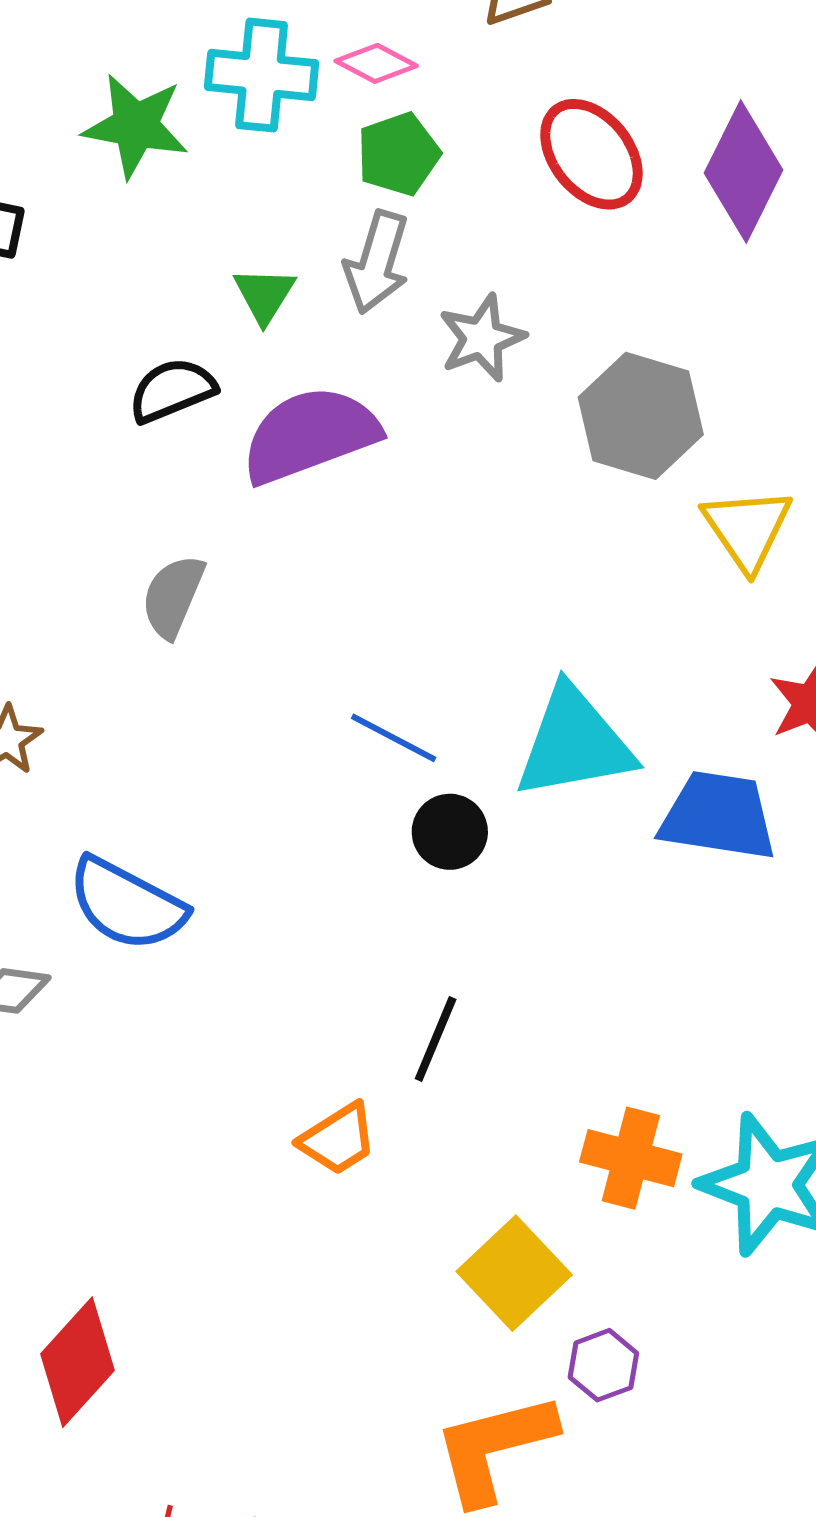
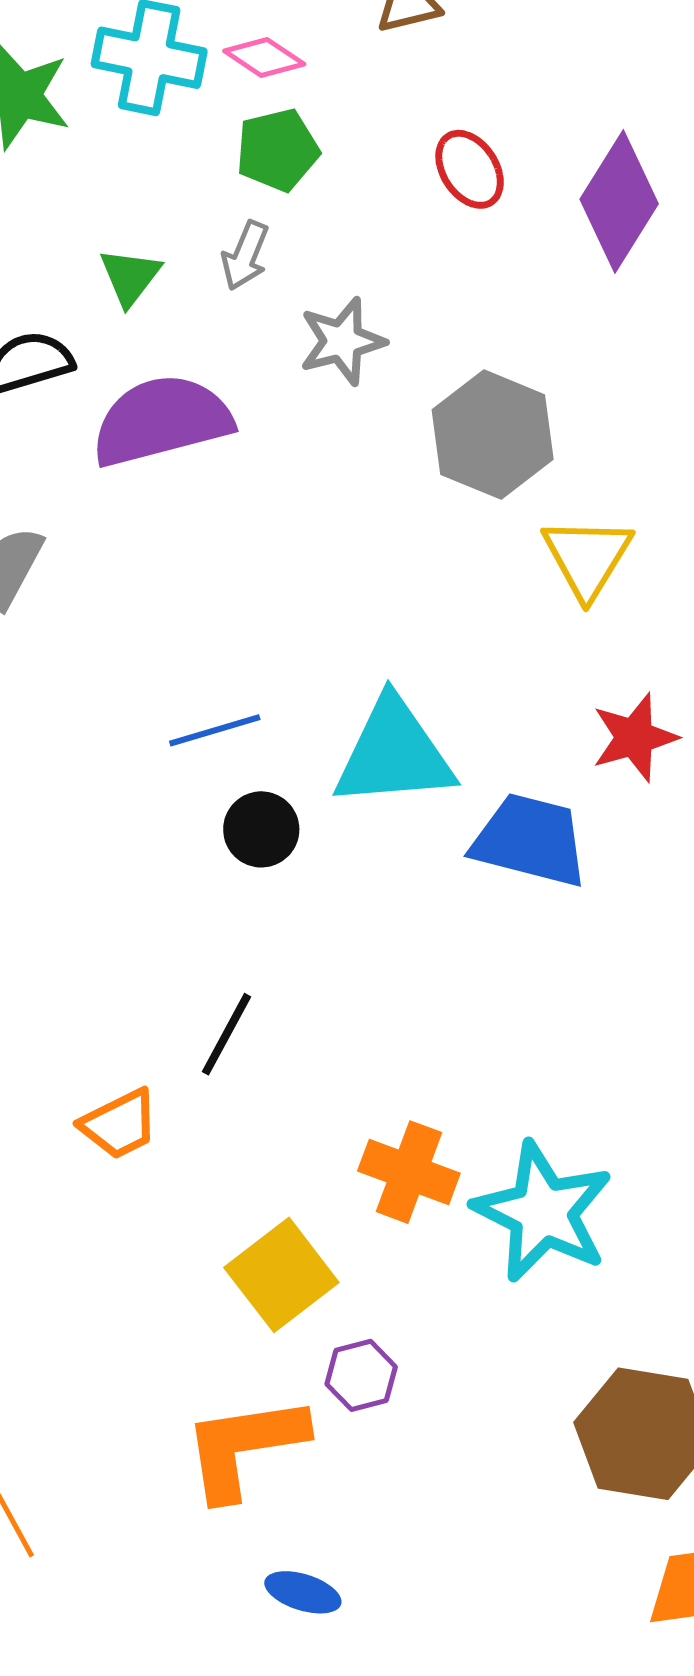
red ellipse: (591, 154) -> (470, 169), size x0.7
gray arrow: (377, 262) -> (245, 256), size x0.7
blue line: (394, 738) -> (215, 730), turned -50

